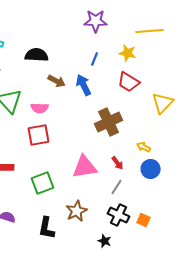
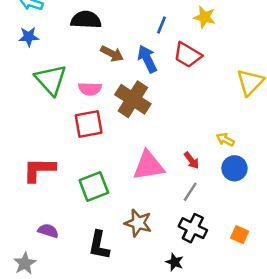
red trapezoid: (129, 82) -> (188, 55), moved
brown cross: (109, 122) -> (133, 99), moved, turned -32
brown star: (77, 211) -> (138, 223), turned -30
orange square: (144, 220) -> (240, 235), moved

